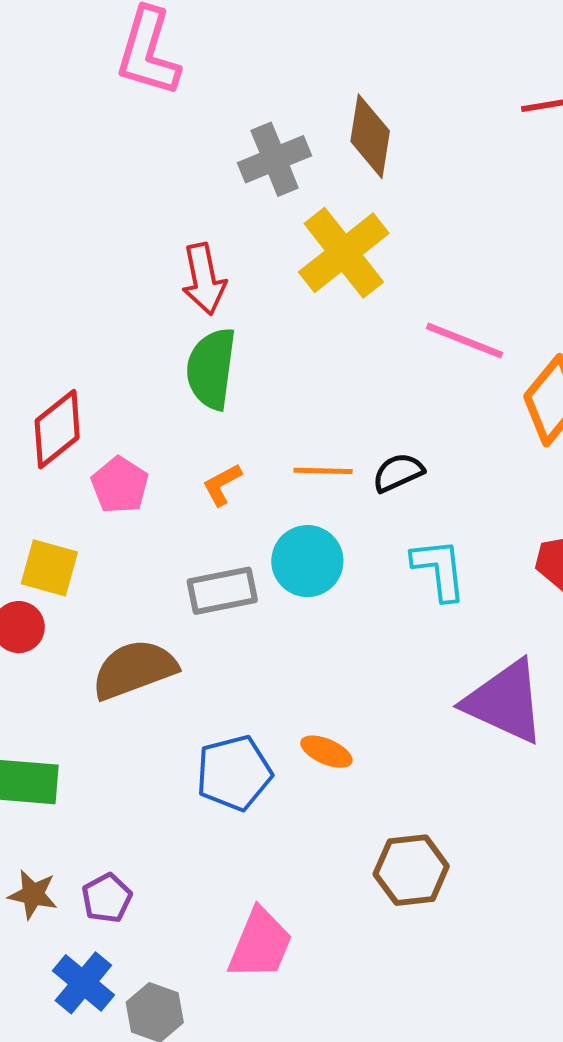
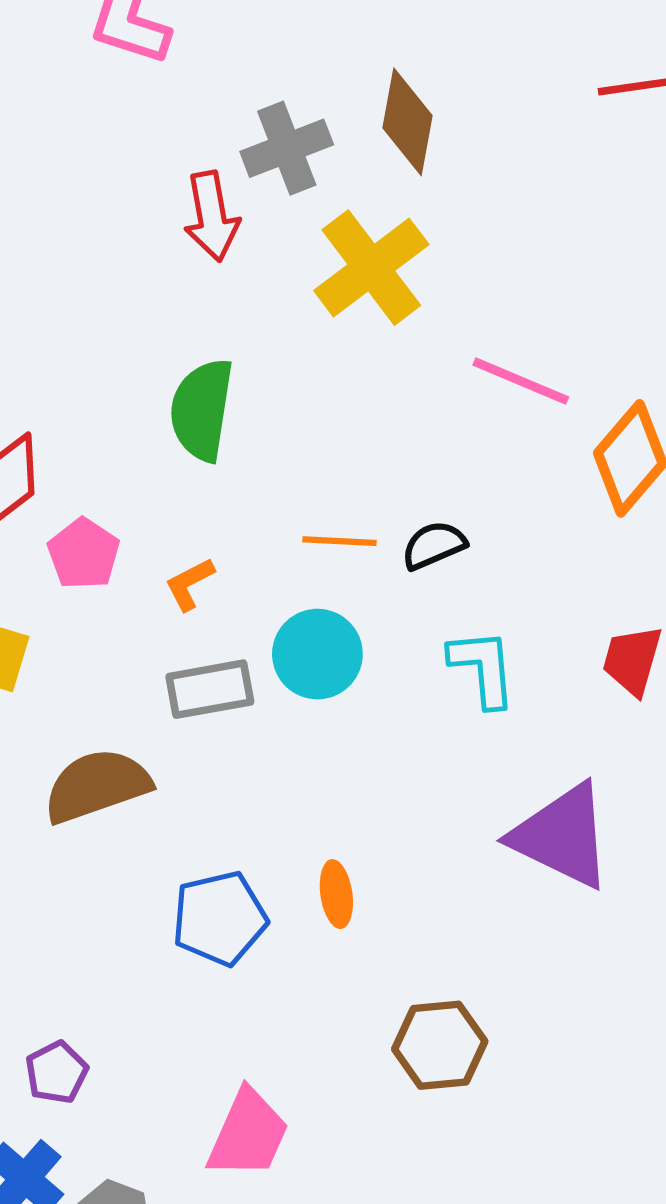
red arrow: (204, 279) -> (212, 216), moved
orange L-shape: (222, 485) -> (190, 584), moved
orange ellipse: (326, 752) -> (336, 894), turned 57

